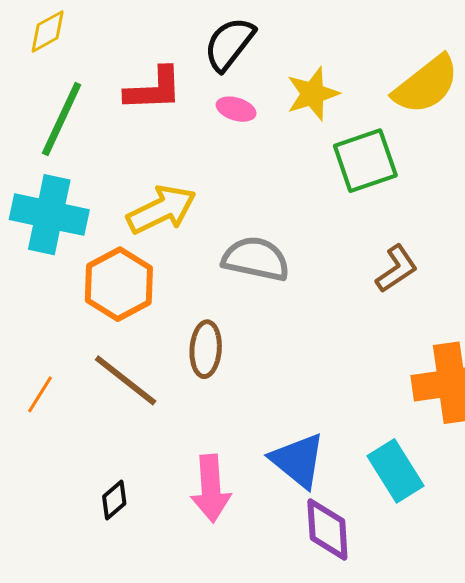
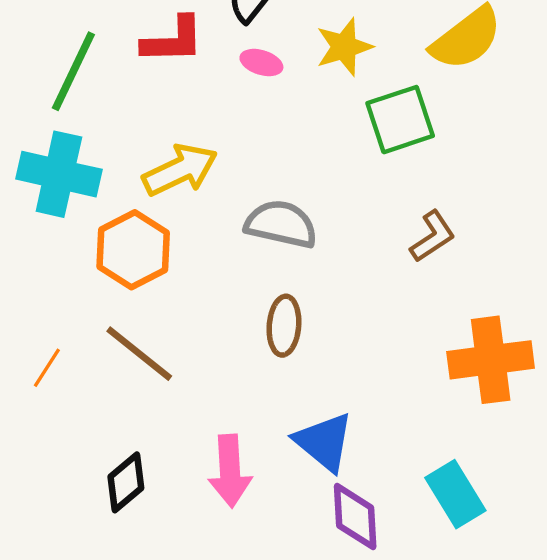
brown ellipse: (206, 349) -> (284, 326), moved
cyan rectangle: (396, 471) -> (455, 494), moved
black diamond: (114, 500) -> (126, 482), size x1.4

